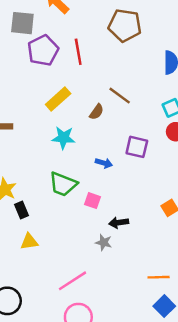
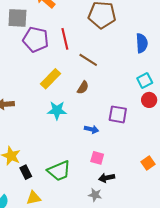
purple pentagon: (43, 50) -> (36, 39), turned -30
brown line: (120, 96) -> (88, 60), moved
green trapezoid: (63, 184) -> (59, 171), moved, turned -40
pink square: (92, 201) -> (97, 158), moved

